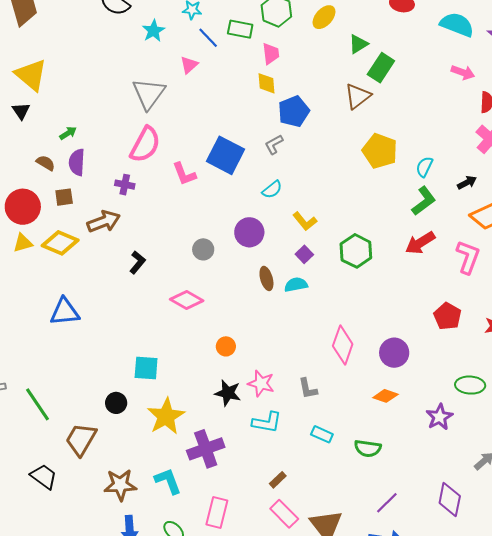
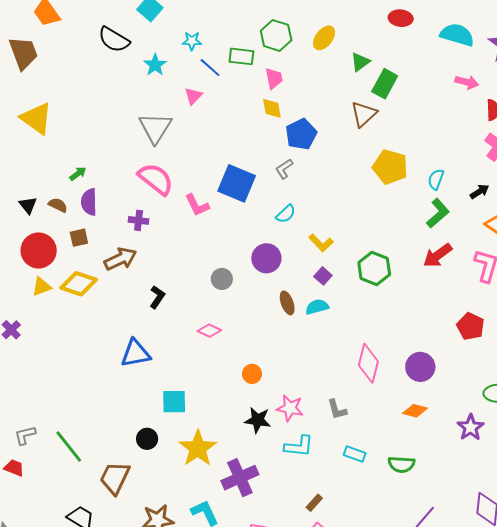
black triangle: (21, 111) -> (28, 205), moved
pink semicircle: (145, 145) -> (156, 179), turned -75
pink diamond: (187, 300) -> (209, 331), size x0.7
blue triangle: (65, 312) -> (136, 353), moved

